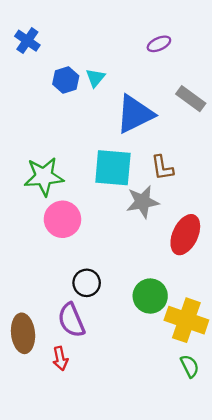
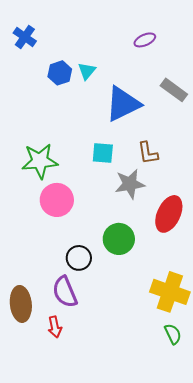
cyan square: (113, 168) -> (103, 153), size x0.6
green circle: (150, 296) -> (119, 239), moved

